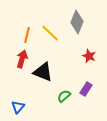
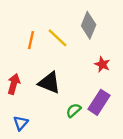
red arrow: (22, 59) -> (14, 84), moved
purple rectangle: (86, 89) -> (99, 102), size x1.5

